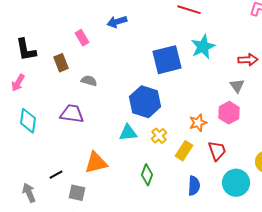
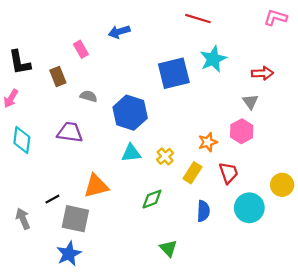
blue hexagon: (145, 102) -> (130, 113), moved
green diamond: (147, 175) -> (152, 199), turned 50
gray square: (77, 193) -> (75, 219), size x1.5

